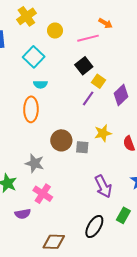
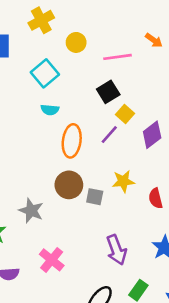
orange arrow: (106, 23) -> (154, 40), moved
orange ellipse: (31, 109) -> (72, 141), moved
pink cross: (43, 194) -> (52, 260), moved

